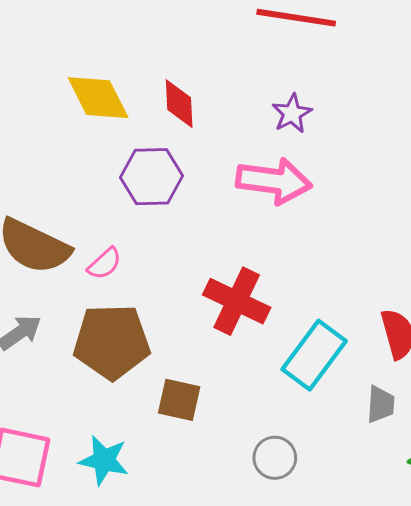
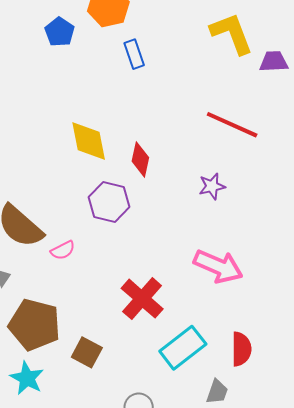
pink arrow: (274, 181) -> (218, 266), moved
brown pentagon: (112, 342) -> (35, 325), moved

